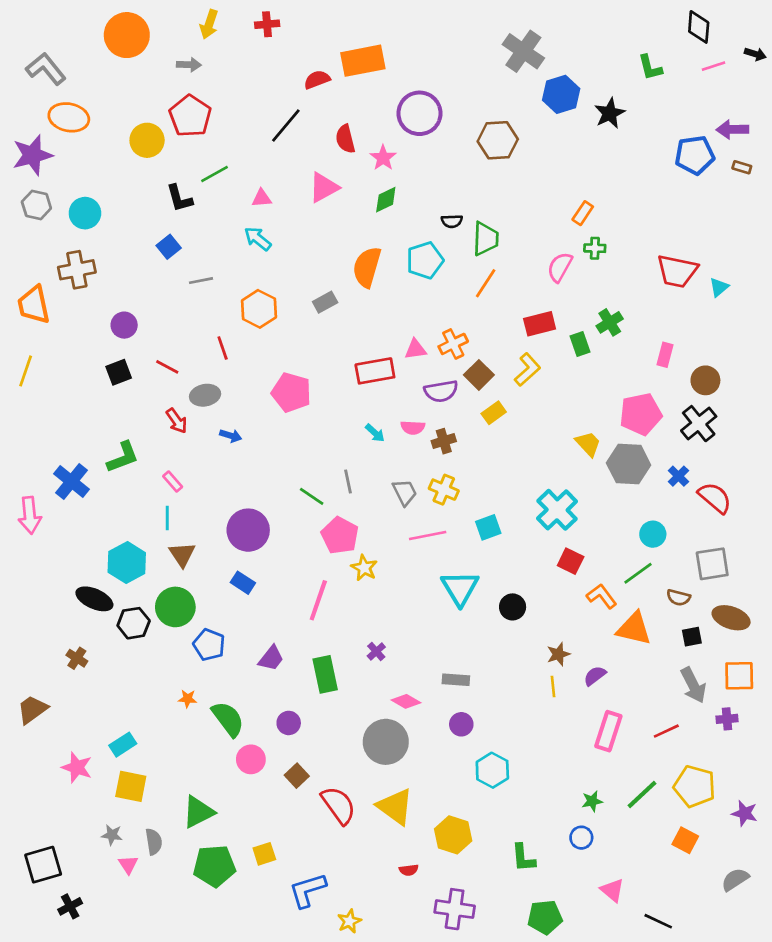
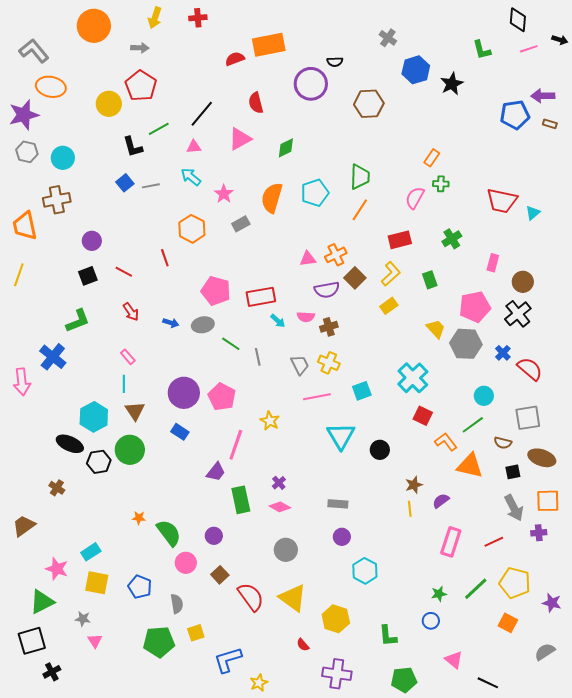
gray cross: (523, 51) -> (388, 38), size x0.6
black line: (286, 125) -> (202, 114), moved
pink star: (383, 158) -> (224, 194), moved
black semicircle: (452, 221) -> (335, 62), moved
gray line: (201, 281) -> (151, 186), moved
green rectangle: (580, 344) -> (430, 280), moved
red rectangle: (375, 371) -> (261, 297), moved
gray ellipse: (205, 395) -> (203, 325), moved
yellow rectangle: (494, 413) -> (389, 306), moved
green L-shape: (123, 457) -> (78, 321), moved
green line: (312, 496) -> (231, 344), moved
pink pentagon: (340, 535) -> (222, 397), moved
blue pentagon: (209, 645) -> (140, 587), moved
purple trapezoid: (271, 658) -> (216, 472), moved
pink diamond: (406, 701) -> (280, 507), moved
gray circle: (386, 742) -> (286, 550), size x0.7
green triangle: (198, 812) -> (42, 602), moved
gray semicircle: (154, 842) -> (177, 604), moved
red semicircle: (409, 870) -> (303, 645), turned 56

